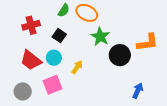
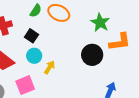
green star: (100, 37) -> (100, 23), moved
cyan circle: (54, 58) -> (34, 56), moved

